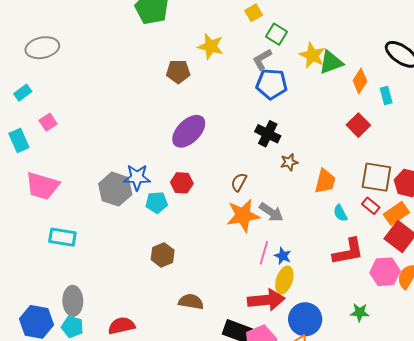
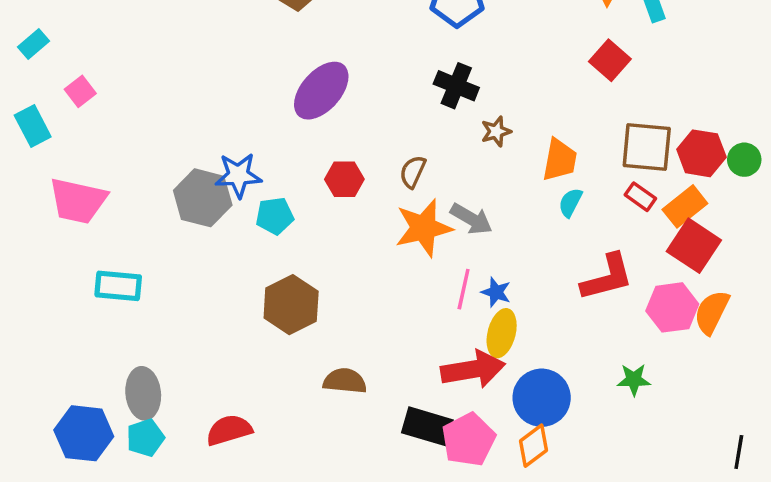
red hexagon: (182, 183) -> (344, 179), moved
cyan semicircle: (340, 213) -> (570, 203), moved, turned 60
brown hexagon: (163, 255) -> (291, 305), size x1.4
cyan pentagon: (72, 327) -> (145, 438), turned -30

